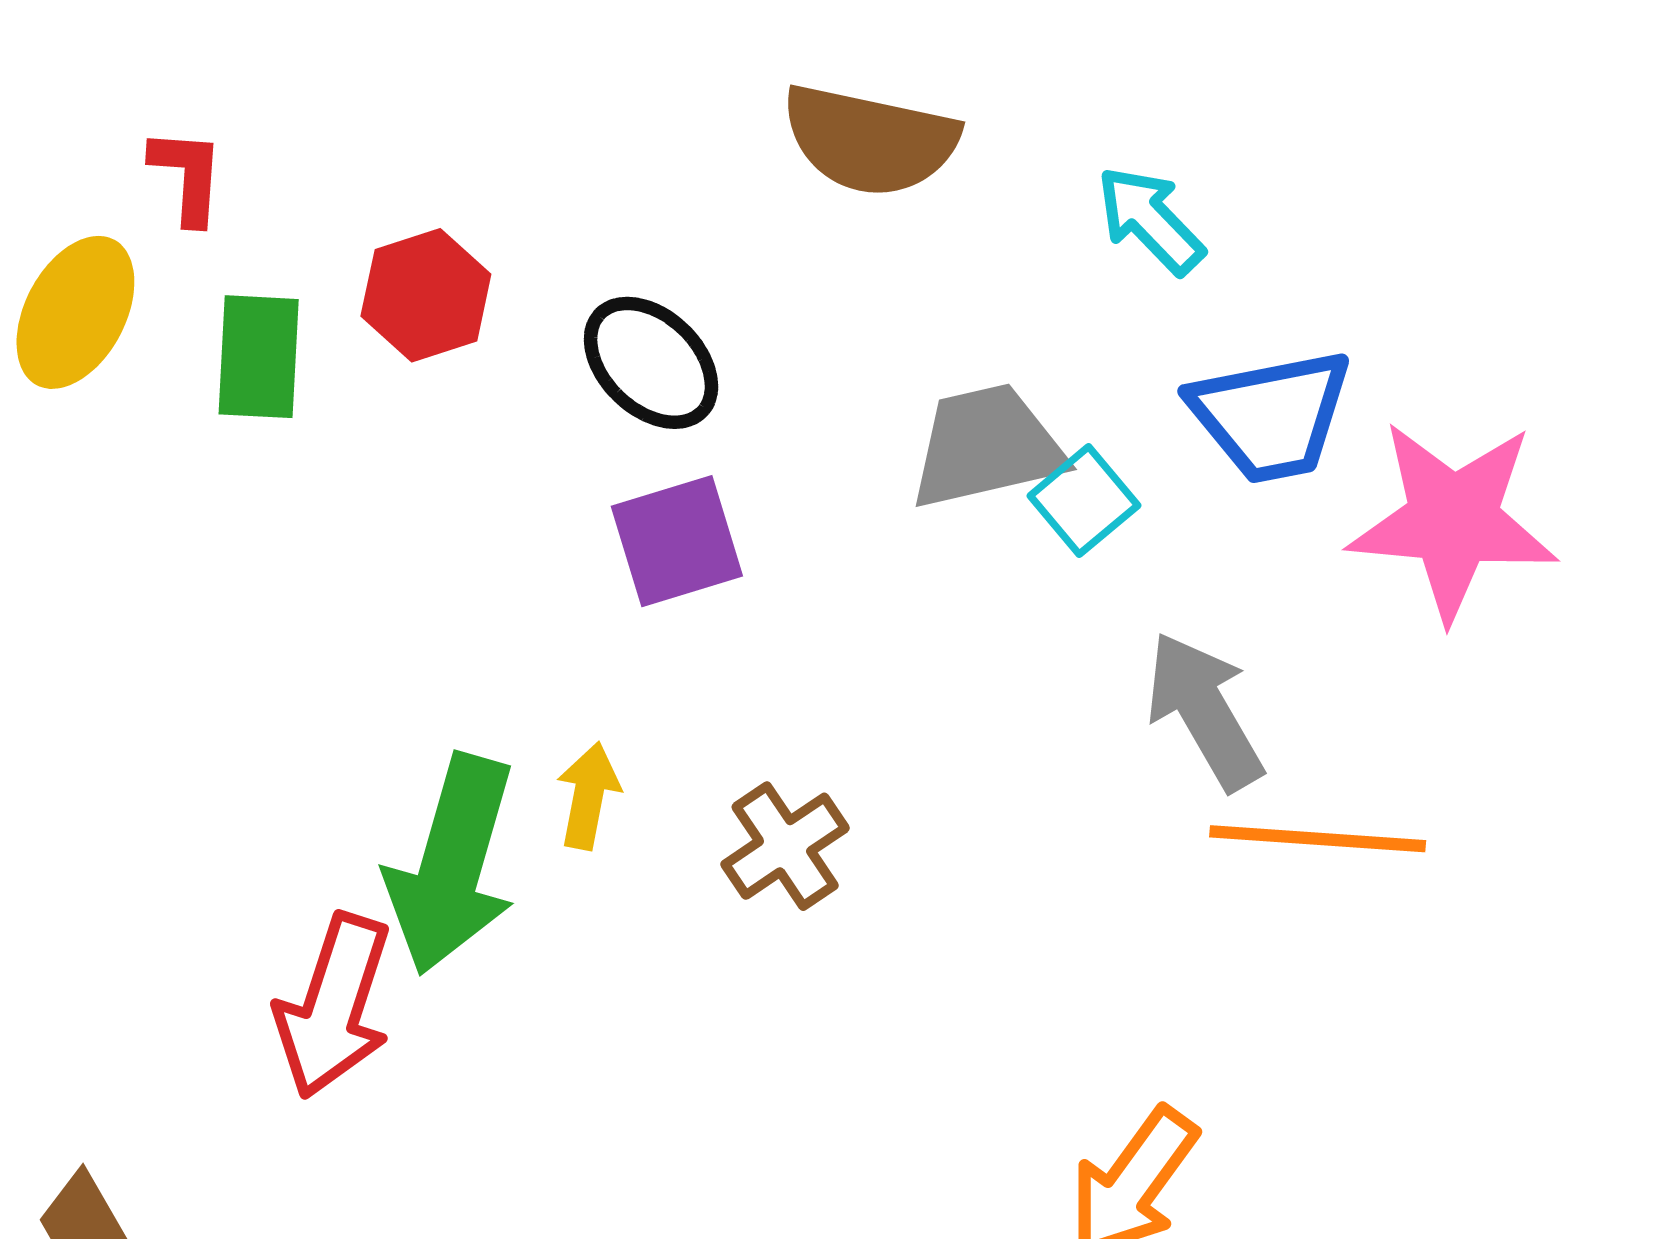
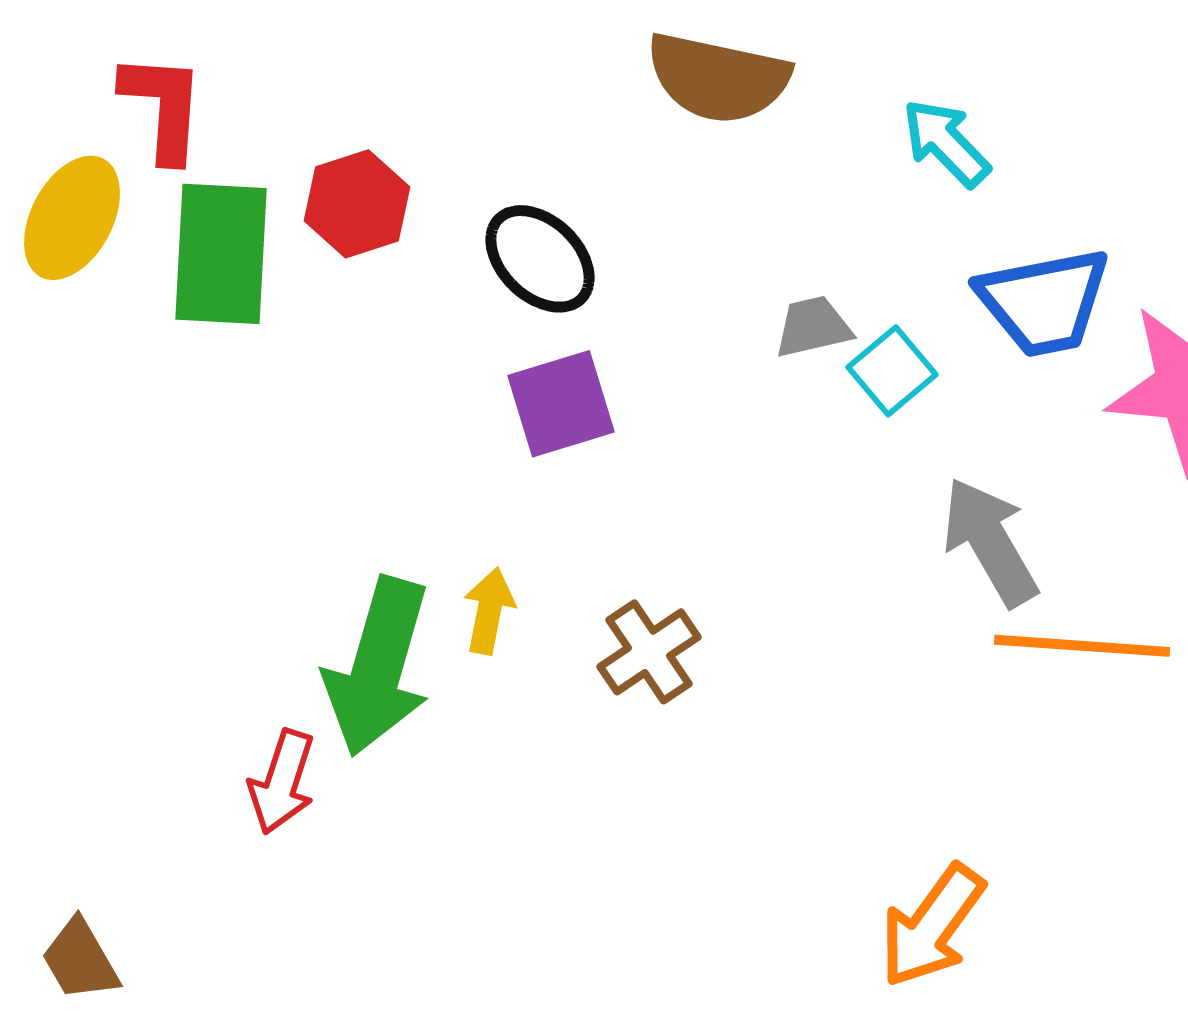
red L-shape: (187, 176) -> (163, 107), size x1.4
green rectangle: (259, 357) -> (221, 254), size x1.4
gray trapezoid: (987, 446) -> (813, 327), size x0.6
red arrow: (334, 1006) -> (282, 782), size x0.7

